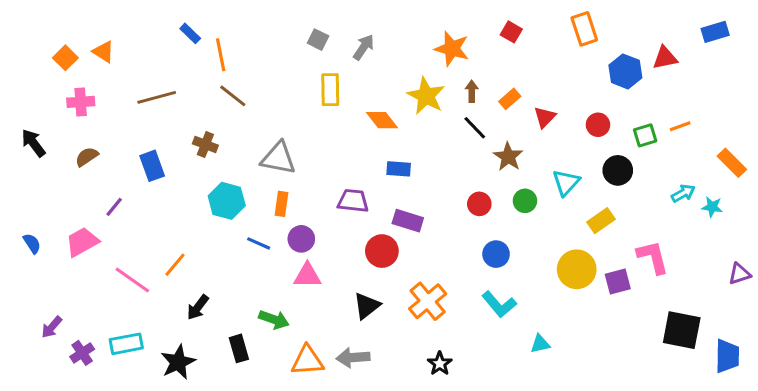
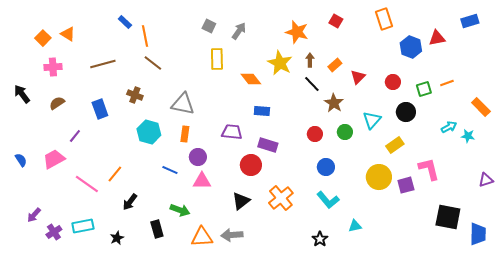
blue line: (259, 243) -> (170, 170), moved
black star: (178, 362) -> (117, 238), size x0.6
black star: (440, 364) -> (320, 239), moved

